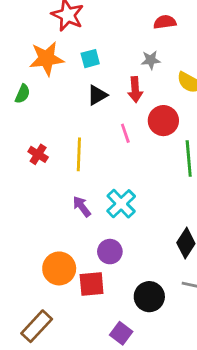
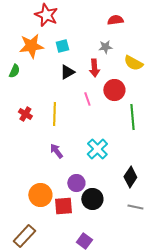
cyan cross: (121, 204) -> (97, 149), moved
black circle: (149, 297) -> (92, 199), moved

